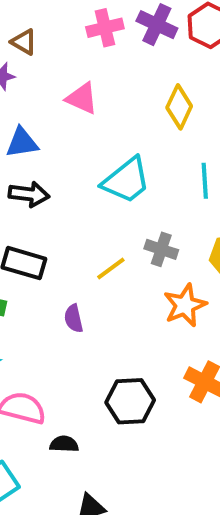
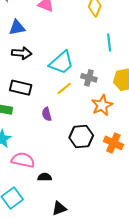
cyan trapezoid: (126, 180) -> (61, 63), moved
black hexagon: (130, 401) -> (81, 136), moved

